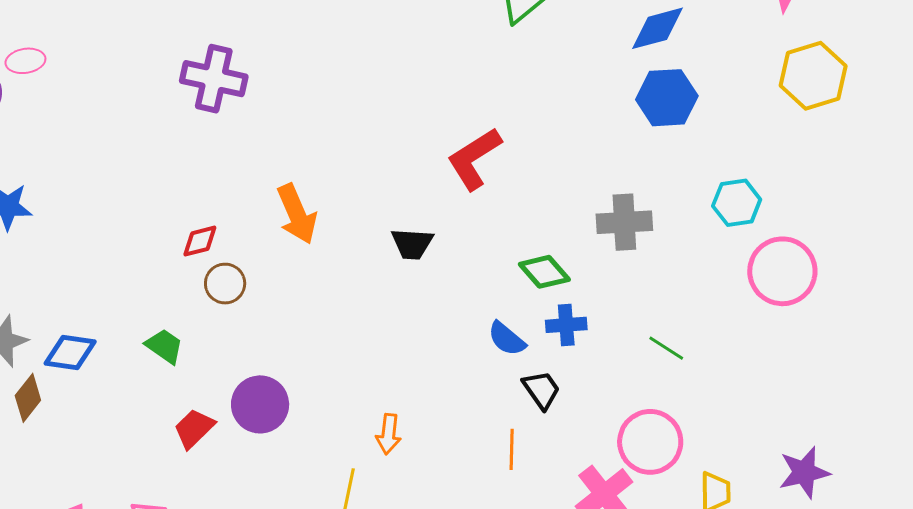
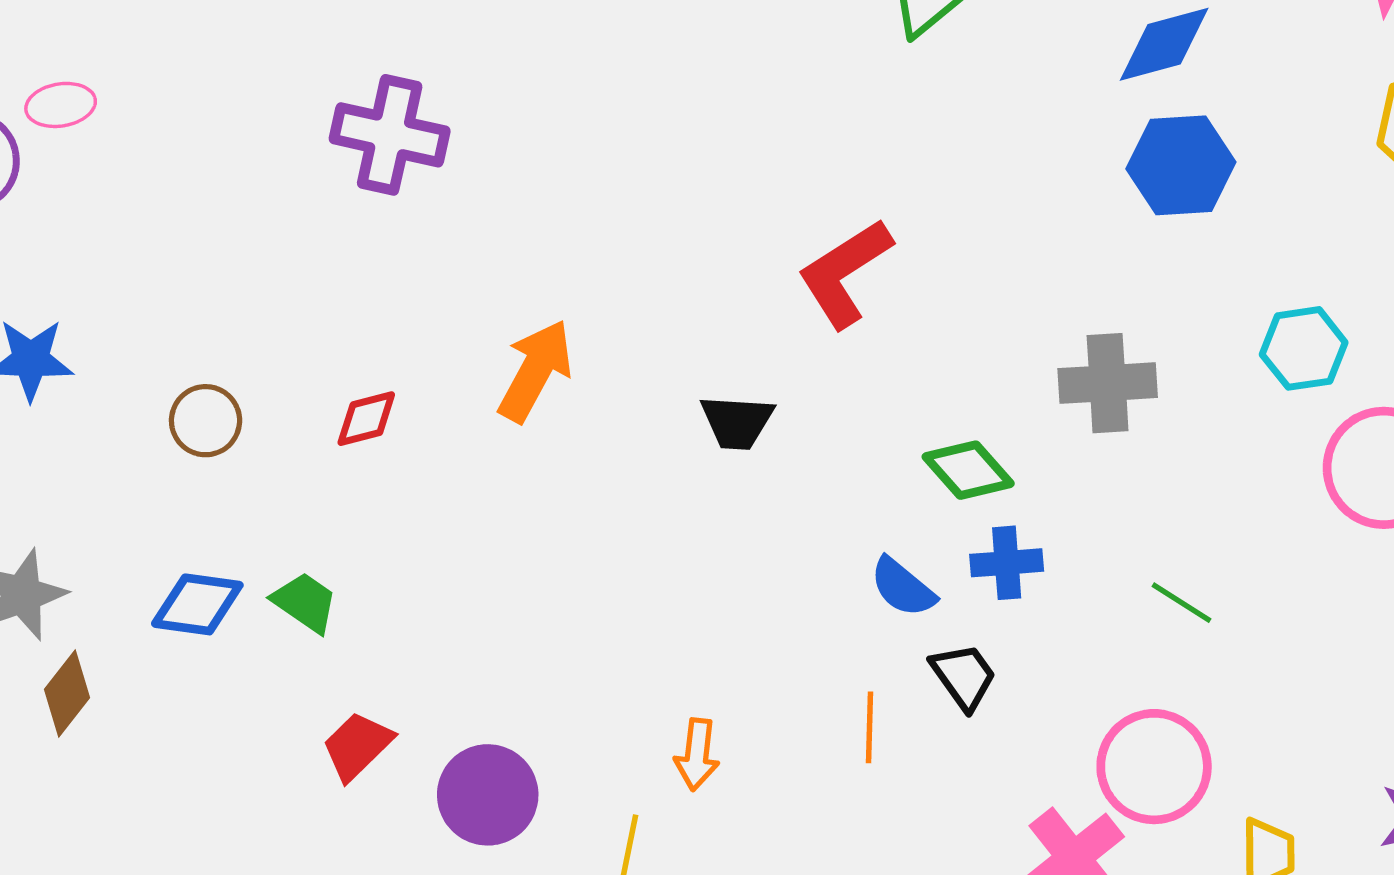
orange arrow: (297, 214) -> (535, 371), turned -128
brown circle: (225, 284) -> (206, 421), moved
blue diamond: (70, 352) -> (197, 604), moved
purple circle: (260, 404) -> (488, 795), moved
orange line: (512, 449) -> (870, 727), moved

